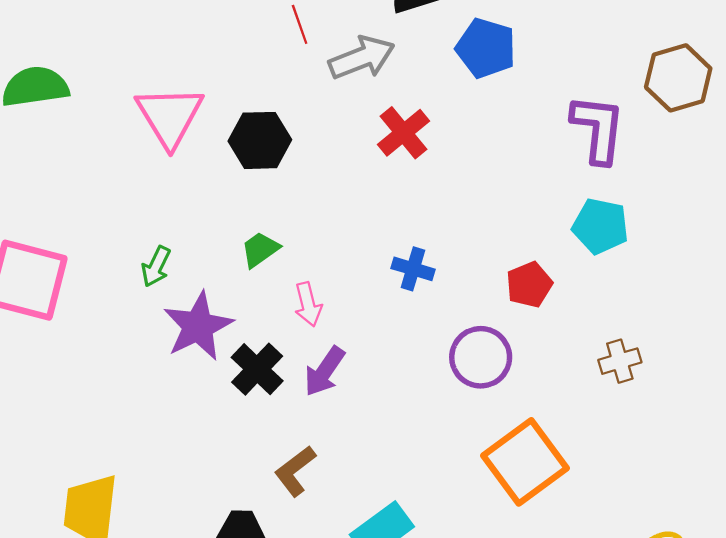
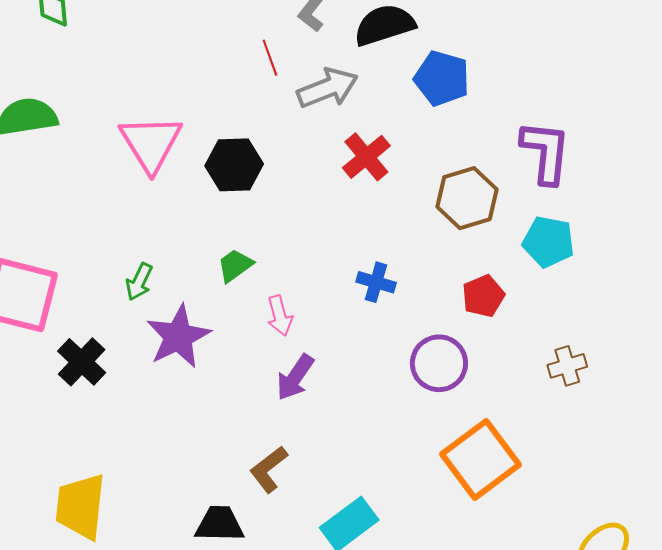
brown hexagon: (678, 78) -> (467, 198), moved
black cross: (257, 369) -> (82, 362), moved

